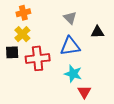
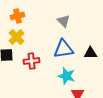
black triangle: (97, 32) -> (91, 53), moved
red cross: (38, 58) -> (32, 61), size x0.7

